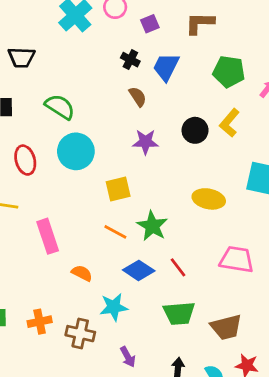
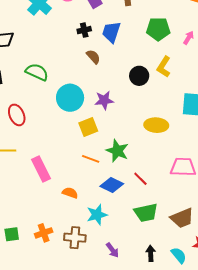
black cross: (130, 60) -> (84, 30), turned -32
purple star: (145, 142) -> (104, 100), moved
cyan circle: (76, 151) -> (70, 98), moved

